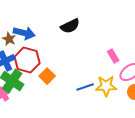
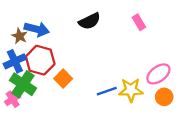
pink rectangle: (113, 56) -> (139, 22), moved

